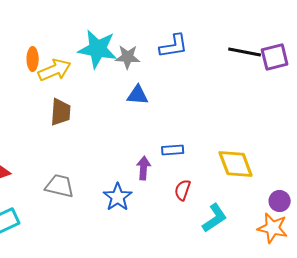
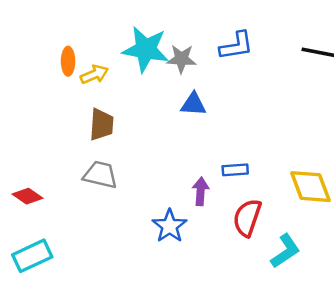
yellow arrow: (55, 70) -> (94, 74), size x0.7
gray trapezoid: (60, 186) -> (100, 175), moved
red semicircle: (183, 190) -> (247, 218), size x1.5

